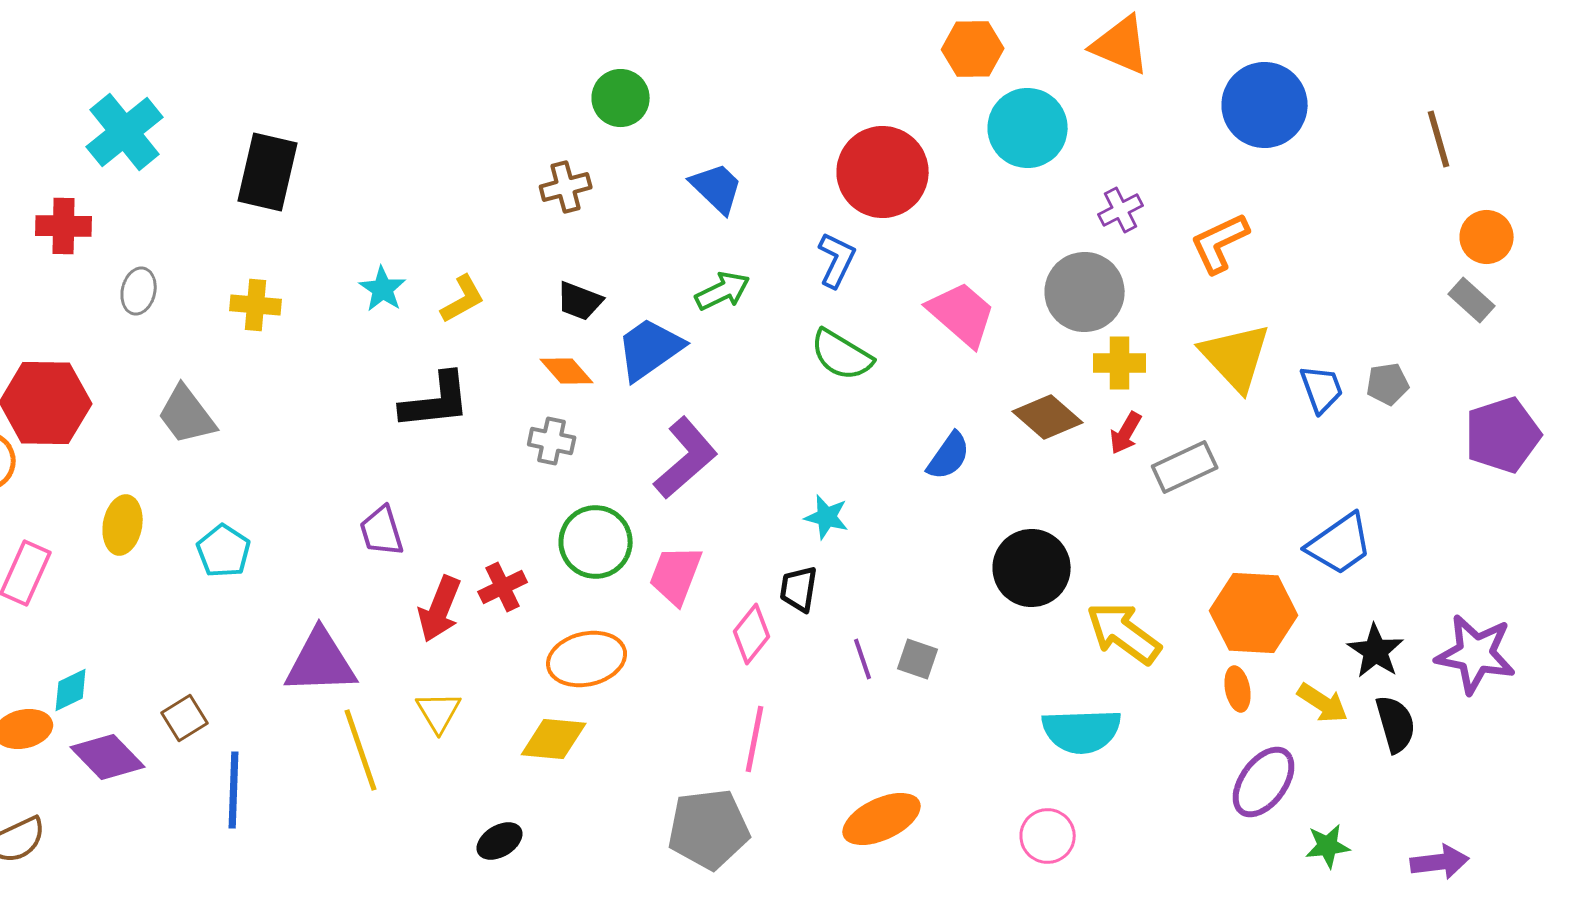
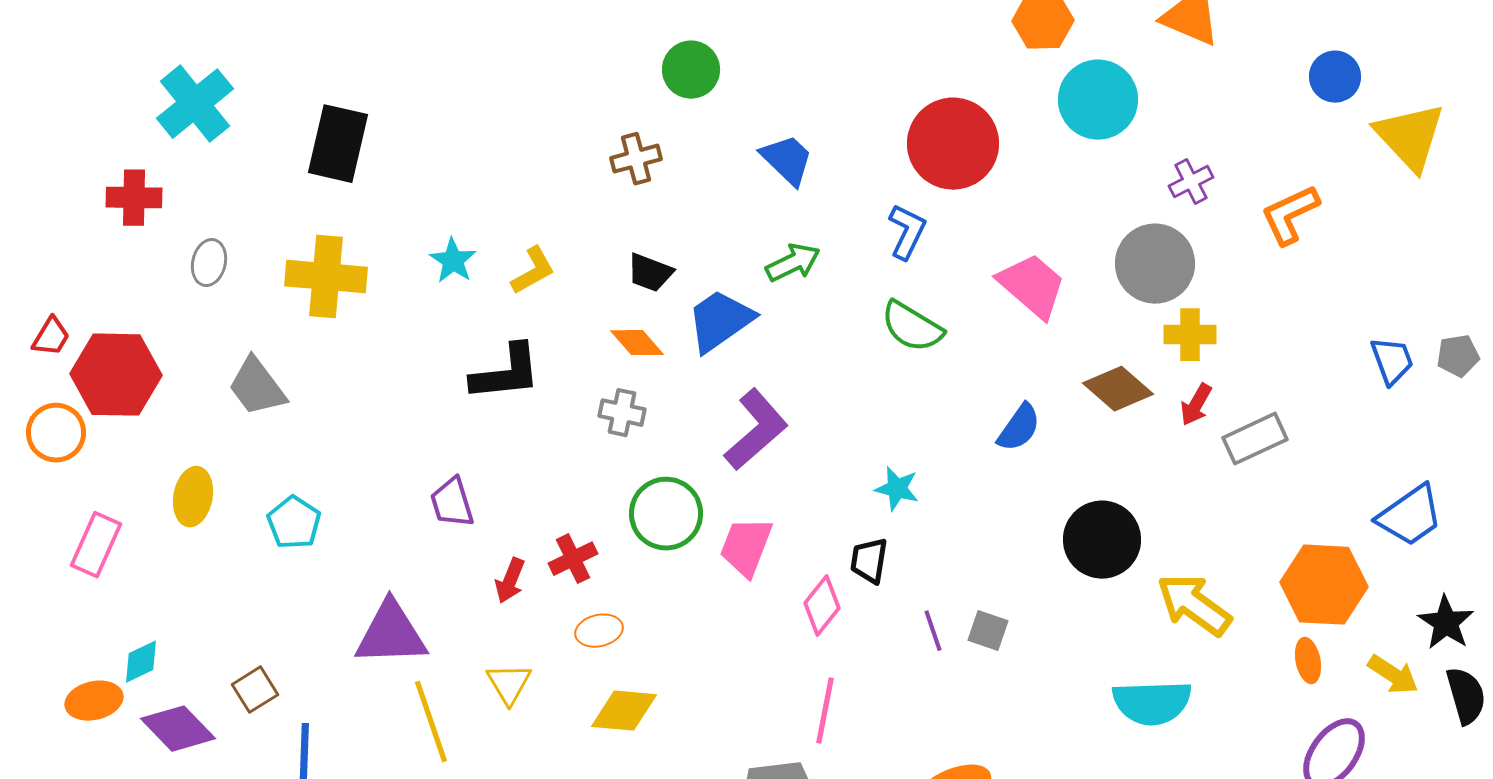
blue circle: (1265, 105) -> (1335, 77), size x0.6
yellow cross: (256, 305) -> (326, 277), size x1.6
yellow triangle: (1236, 357) -> (1410, 137), moved
red arrow: (440, 609) -> (510, 581), size x0.7
orange ellipse: (587, 659) -> (599, 631), moved, size x0.6

